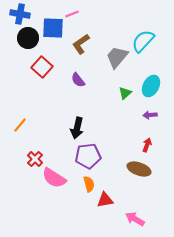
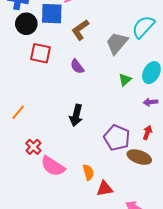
red square: (42, 67) -> (41, 53), turned -30
purple pentagon: (88, 156) -> (117, 138), moved, turned 30

